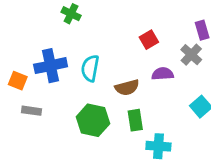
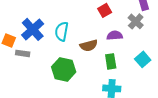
blue cross: (51, 66) -> (33, 29), turned -30
gray rectangle: (31, 111) -> (23, 53), moved
green rectangle: (135, 120) -> (111, 61), moved

